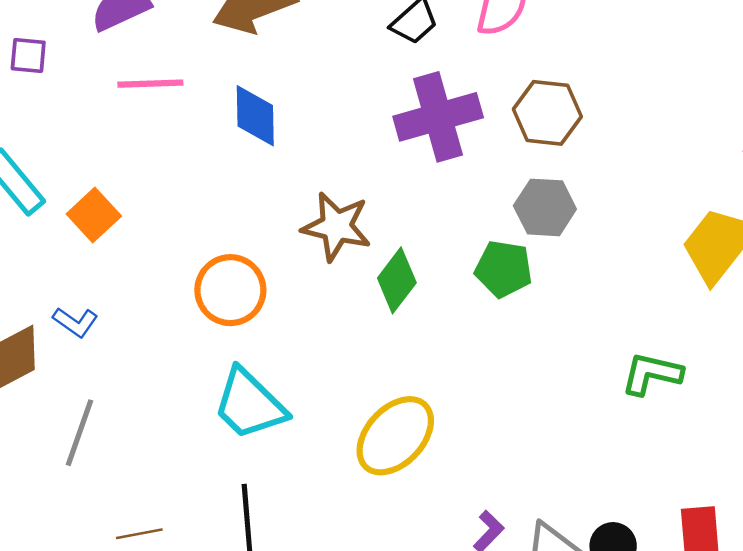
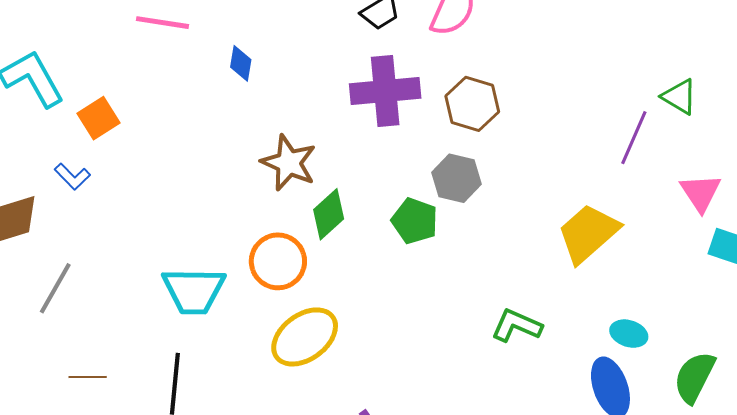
blue diamond: (255, 116) -> (241, 63), size x0.7
orange circle: (230, 290) -> (278, 261), moved
blue L-shape: (75, 322) -> (72, 177), moved
cyan trapezoid: (249, 404) -> (194, 291), turned -54

